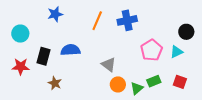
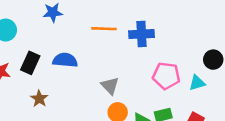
orange line: (97, 21) -> (104, 29), turned 60
pink pentagon: (151, 50) -> (166, 76), turned 30

